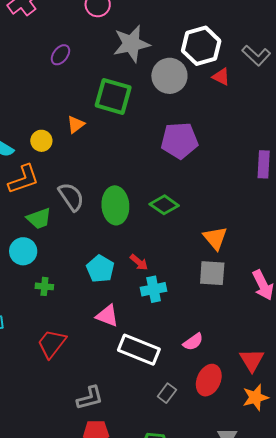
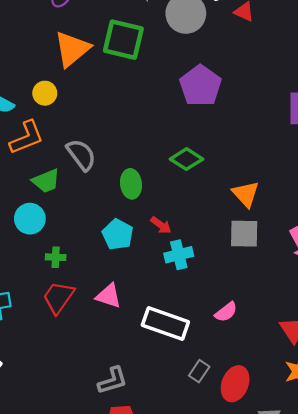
orange triangle: (76, 124) -> (72, 49), moved, size x1.8
purple pentagon: (180, 140) -> (200, 86), turned -30
green ellipse: (115, 205) -> (131, 184), moved, size x0.7
pink triangle: (107, 316) -> (109, 296), moved
red trapezoid: (52, 344) -> (58, 297), moved
red ellipse: (209, 380) -> (235, 384), moved

